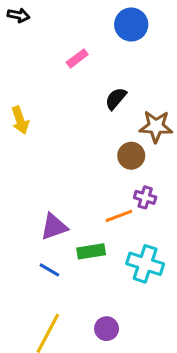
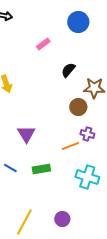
purple triangle: (54, 227) -> (26, 134), moved, turned -42
green rectangle: (91, 251) -> (41, 169), moved
blue line: (49, 270) -> (10, 168), moved

